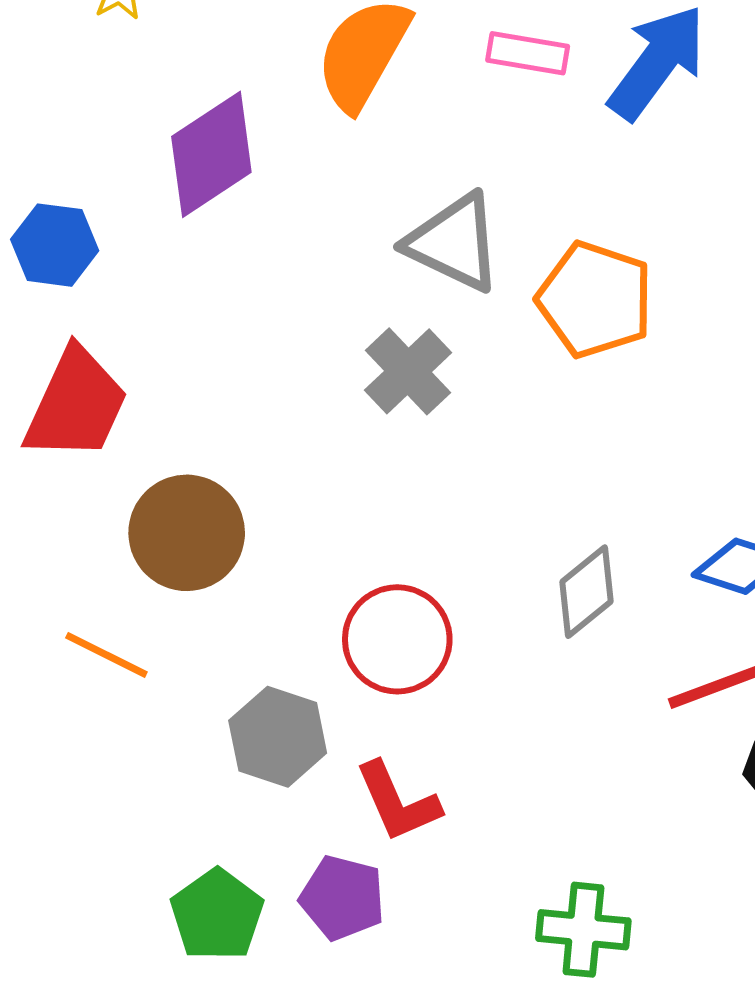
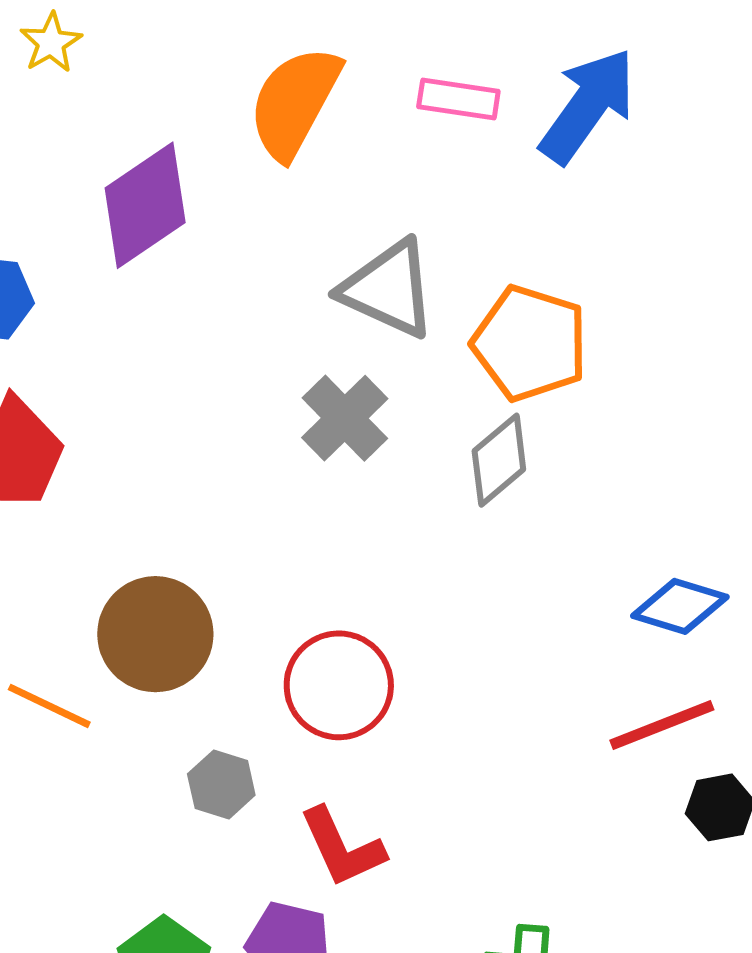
brown circle: (187, 533) -> (155, 634), moved
gray diamond: (586, 592) -> (499, 460), moved
gray hexagon: (278, 737) -> (221, 784), size x0.7

